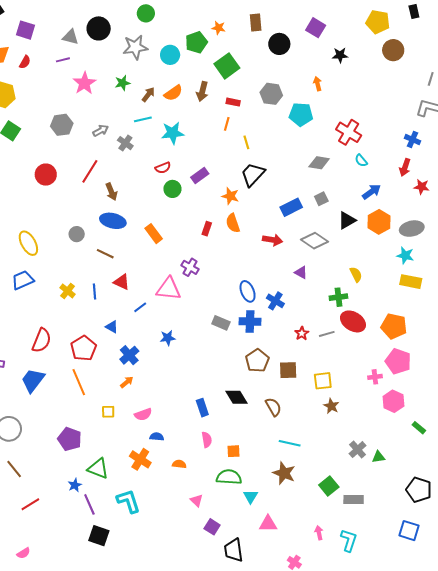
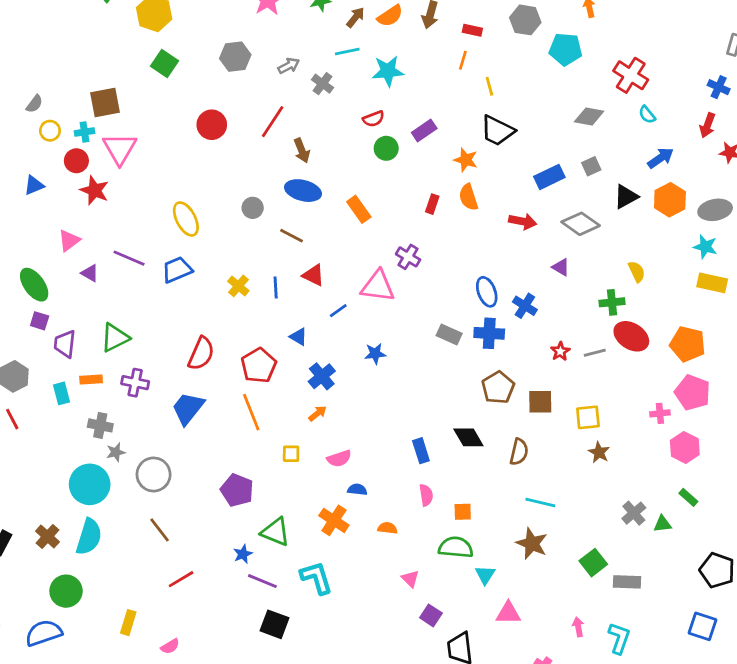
black trapezoid: (253, 174) -> (497, 131), turned -108
brown semicircle: (273, 407) -> (519, 452), turned 42
green rectangle: (419, 428) -> (688, 497), moved
purple line: (89, 504) -> (262, 581), turned -45

